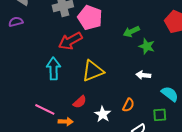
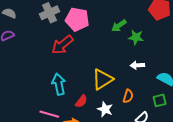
cyan arrow: (53, 69) -> (59, 84), moved
yellow triangle: (93, 71) -> (103, 79), moved

